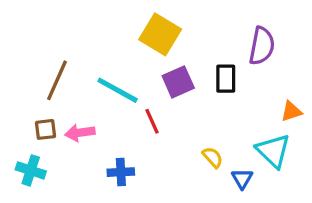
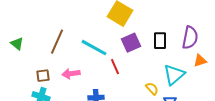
purple semicircle: (262, 46) -> (190, 38), moved
brown square: (45, 129) -> (43, 76), moved
cyan triangle: (273, 151) -> (174, 75), moved, turned 35

